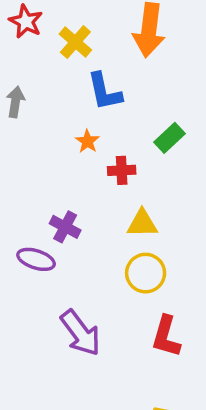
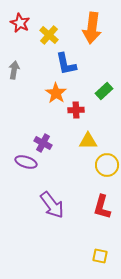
orange star: (87, 141) -> (56, 93), size x1.5
yellow circle: (146, 273) -> (107, 165), moved

